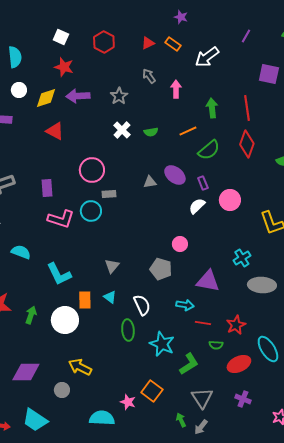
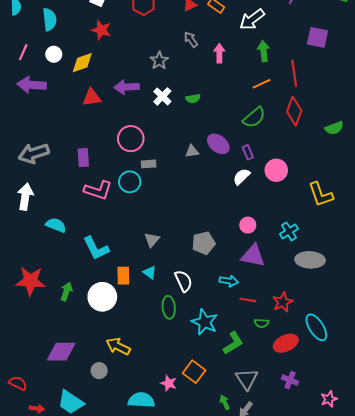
purple arrow: (78, 96) -> (127, 87), moved
green arrow: (212, 108) -> (264, 51), moved
red triangle: (55, 131) -> (92, 97), turned -36
orange line: (188, 131) -> (262, 84), moved
pink circle: (180, 244) -> (248, 225), moved
gray pentagon: (161, 269) -> (204, 243), turned -30

